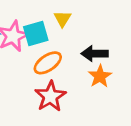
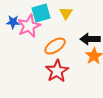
cyan square: (36, 33) -> (41, 13), moved

